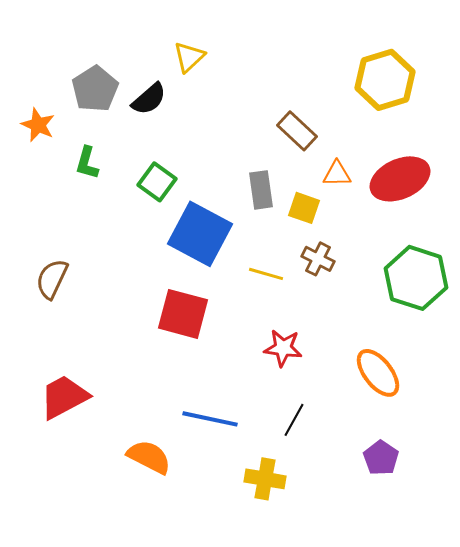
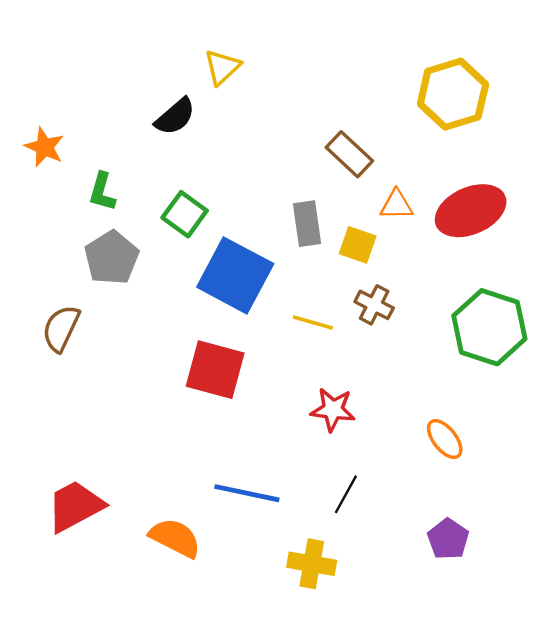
gray pentagon: (95, 89) -> (112, 258), moved
orange ellipse: (378, 373) -> (445, 439), size x0.7
red trapezoid: (64, 397) -> (75, 506), moved

